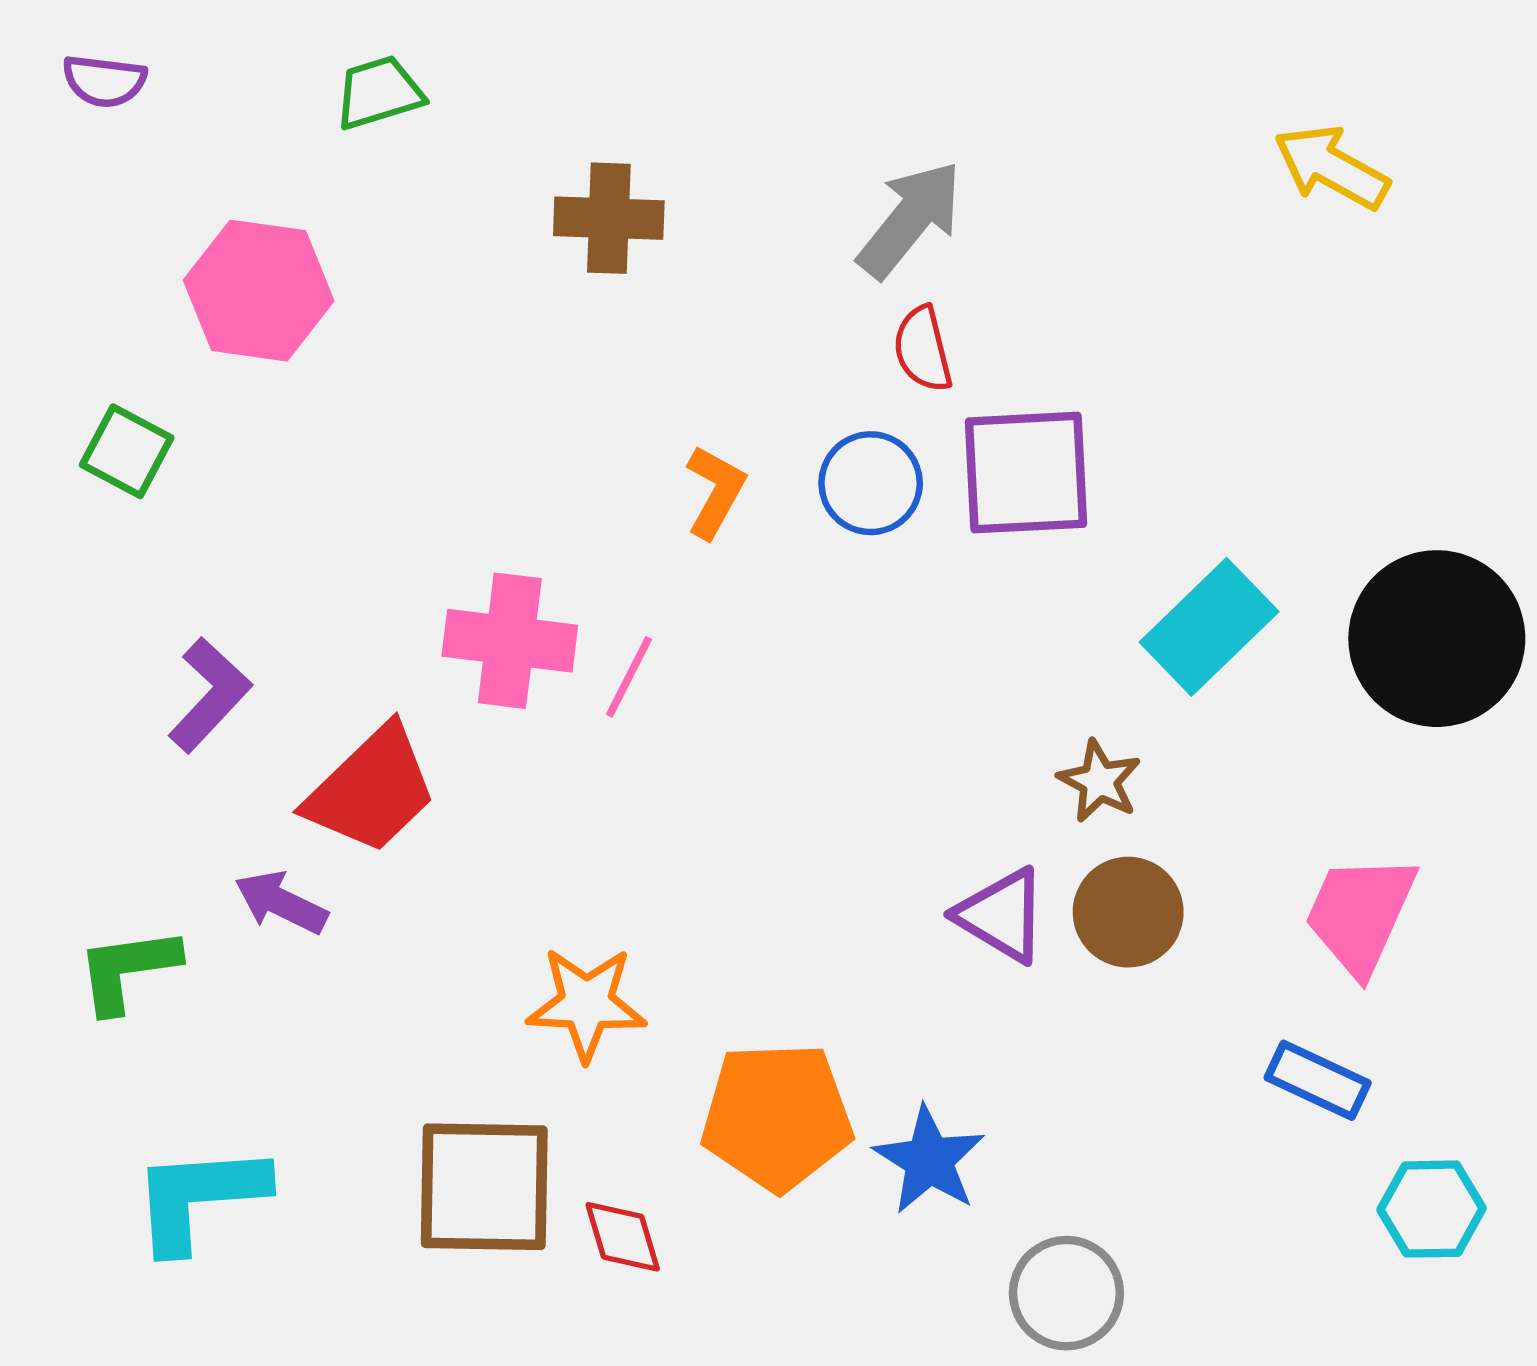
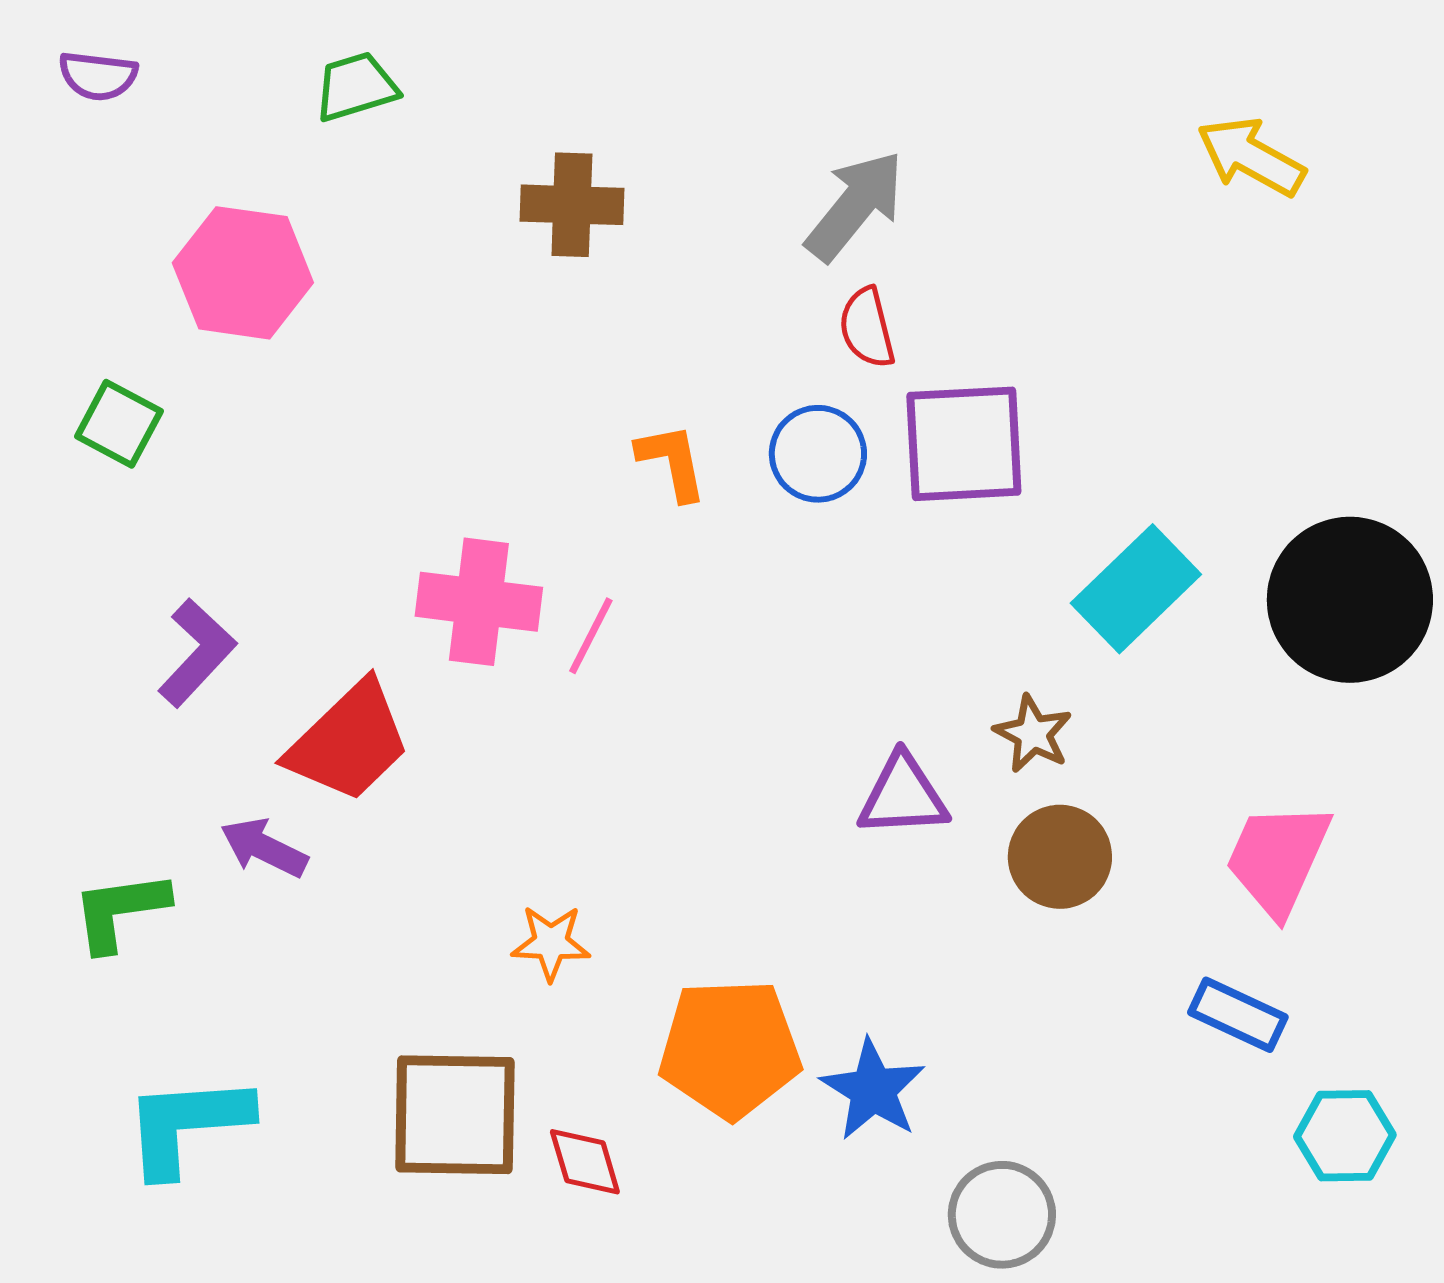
orange L-shape: (715, 492) -> (672, 462), turned -40
purple triangle: (1002, 915) -> (903, 796), moved, turned -34
orange star: (586, 1004) -> (551, 943), size x0.7

